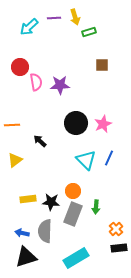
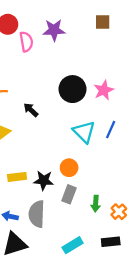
purple star: (60, 85) -> (54, 30), moved
green arrow: (96, 207) -> (96, 204), moved
gray rectangle: (73, 214) -> (69, 194), size x0.7
black rectangle: (119, 248) -> (111, 242), moved
cyan rectangle: (76, 258) -> (73, 245), size x0.7

